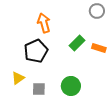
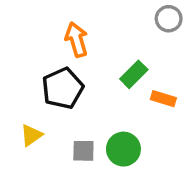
orange rectangle: (99, 48) -> (163, 99), moved
gray square: (39, 89) -> (83, 151), moved

